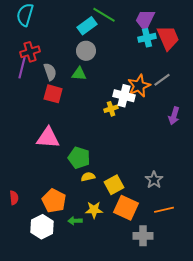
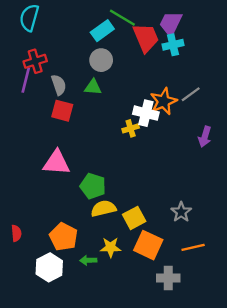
red trapezoid: (168, 38) -> (146, 38), moved
yellow semicircle: (88, 177) -> (103, 208), size x1.5

